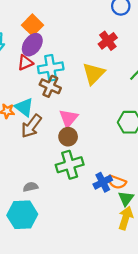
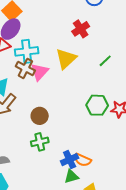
pink triangle: (68, 118) -> (40, 72), moved
green cross: (70, 165) -> (40, 142), size x0.7
green triangle: (126, 198) -> (71, 176), moved, turned 35

